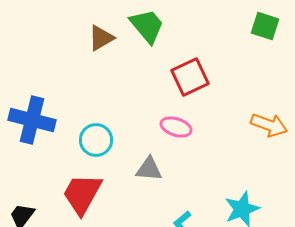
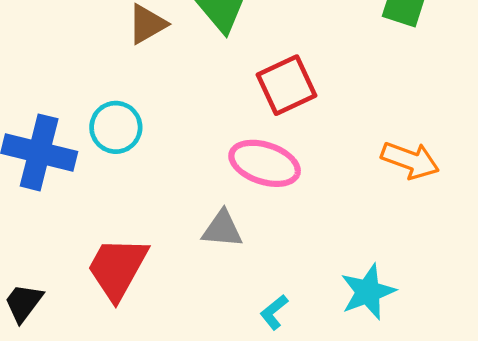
pink ellipse: (176, 127) -> (265, 163), size x1.4
cyan circle: (96, 140) -> (116, 127), moved

